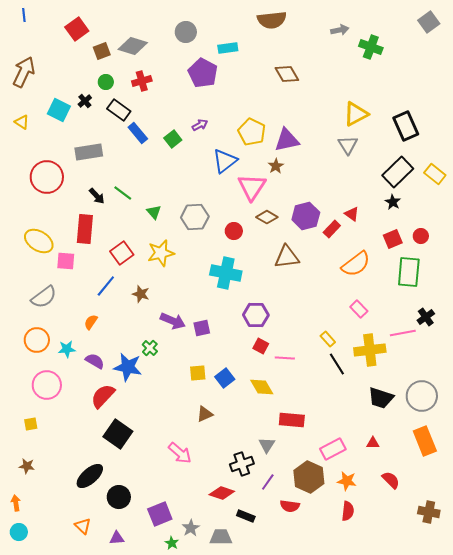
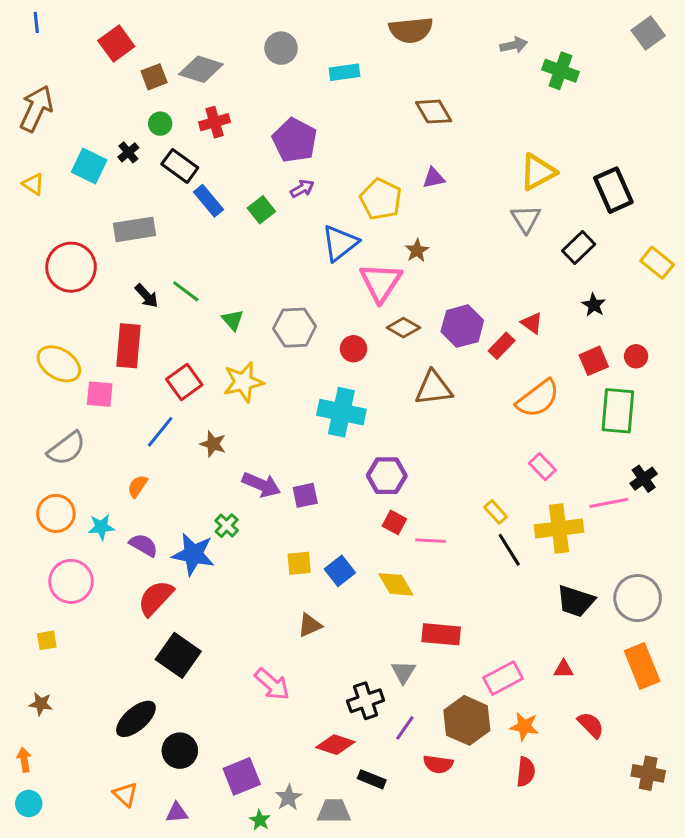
purple pentagon: (203, 73) -> (295, 140), moved
purple triangle: (287, 140) -> (434, 178), moved, size x0.6
black rectangle: (398, 172) -> (579, 248), moved, size x0.7

